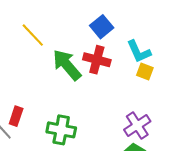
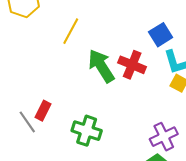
blue square: (102, 27) -> (161, 35), moved
yellow line: (33, 35) -> (71, 31), turned 64

